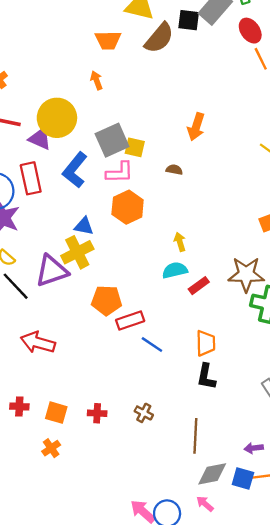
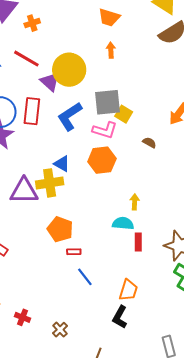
orange trapezoid: (108, 40) -> (109, 17), moved
red rectangle: (199, 286) -> (138, 242), turned -72
red rectangle: (130, 321) -> (74, 252), size x0.6

